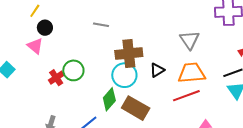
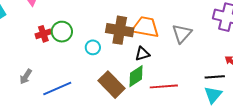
orange trapezoid: (192, 73) -> (145, 27), moved
cyan circle: (124, 75) -> (93, 47), moved, size x0.6
green diamond: (109, 99) -> (136, 76), moved

